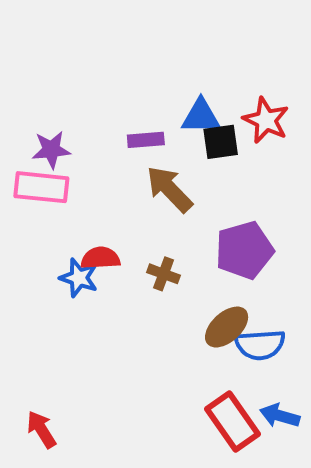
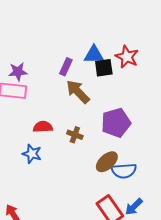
purple rectangle: (146, 140) -> (66, 67), turned -60
blue star: (79, 278) -> (32, 154), moved
blue arrow: (280, 416) -> (134, 207), turned -60

